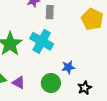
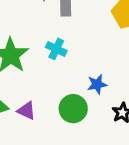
cyan cross: (42, 41) -> (56, 49), size x0.6

